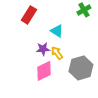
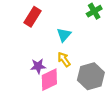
cyan triangle: (57, 31) -> (64, 35), turned 40
purple star: (43, 49) -> (38, 66), moved

